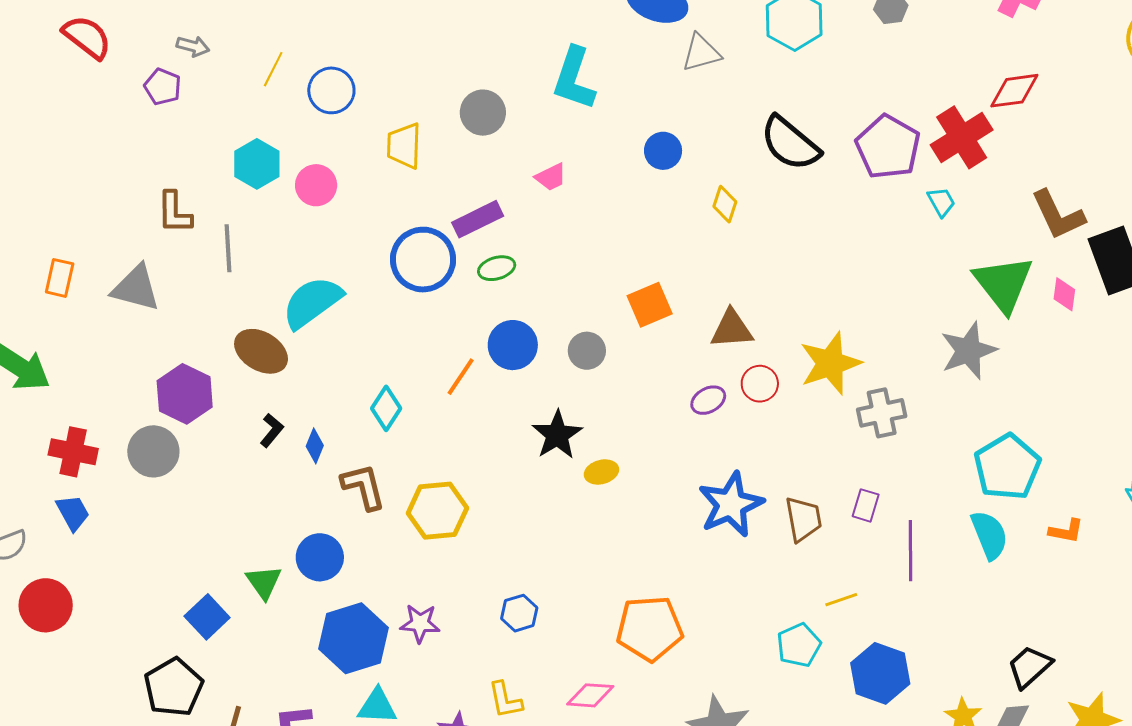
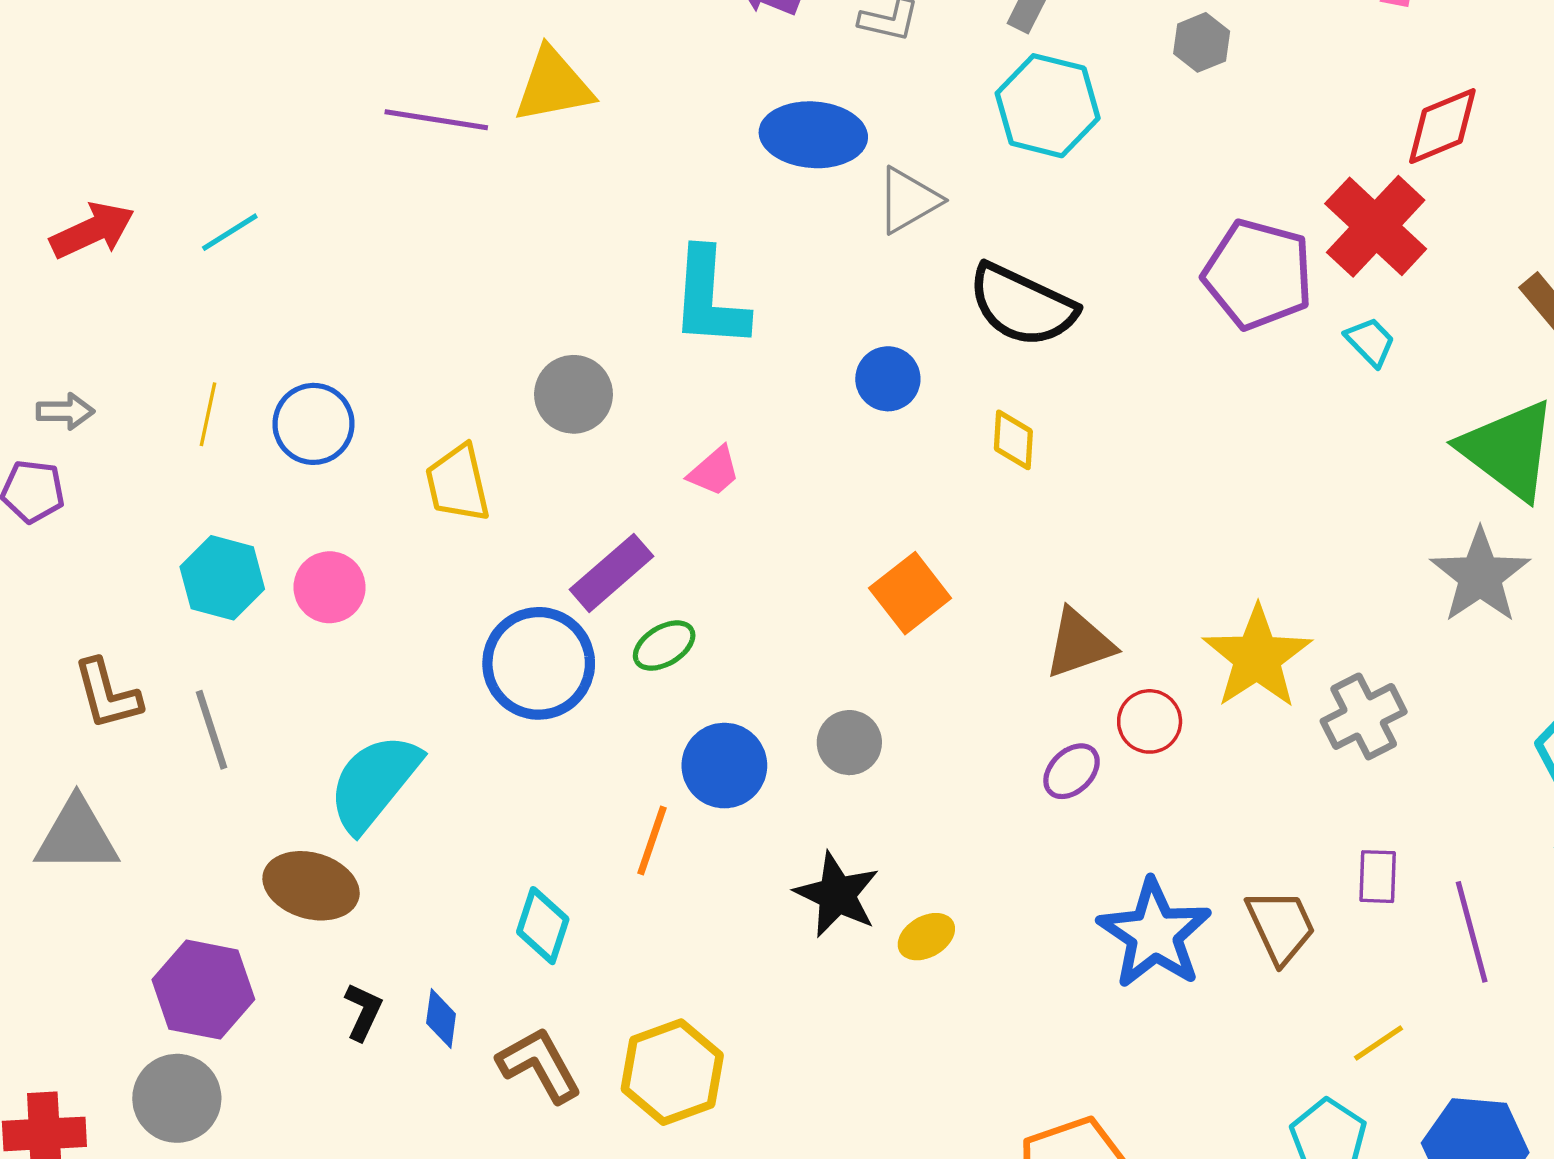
black semicircle: (790, 143) -> (1022, 305), moved
orange square: (650, 305) -> (910, 593), moved

